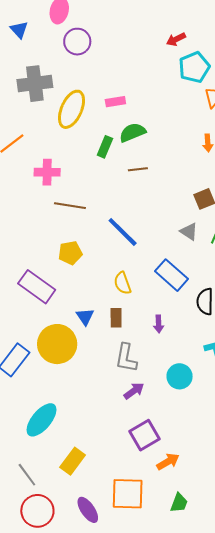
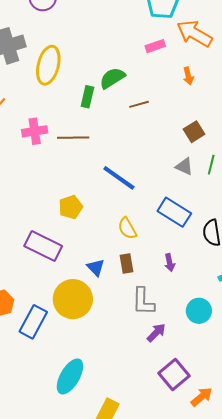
pink rectangle: (115, 102) -> (155, 46), moved
brown line: (138, 169) -> (139, 104), moved
brown line: (70, 206) -> (73, 138), moved

